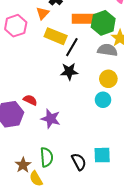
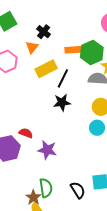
orange rectangle: (84, 19) -> (73, 50), size x0.7
yellow rectangle: (56, 36) -> (46, 69), turned -45
brown star: (23, 165) -> (33, 197), moved

